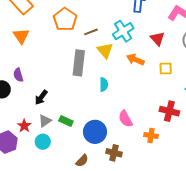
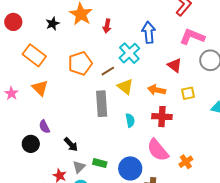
orange pentagon: (65, 19) -> (80, 63), turned 30
cyan cross: (123, 31) -> (129, 53), moved
black arrow: (41, 97) -> (71, 144), turned -70
red cross: (169, 111) -> (162, 117), moved
pink semicircle: (125, 119) -> (158, 150), size x1.4
orange cross: (151, 135) -> (186, 162), turned -32

